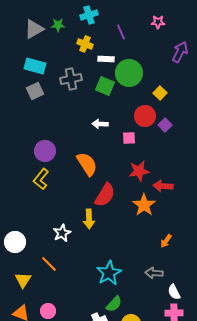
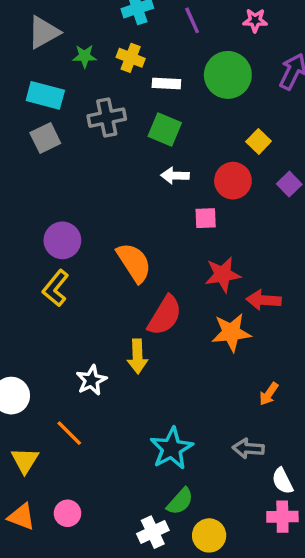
green star: (58, 25) -> (85, 56), moved
purple line: (121, 32) -> (192, 20), moved
green circle: (129, 73) -> (228, 75), moved
white arrow: (100, 124) -> (175, 176), moved
purple square: (165, 125) -> (289, 184), moved
orange star: (144, 205) -> (231, 332), turned 30

